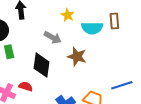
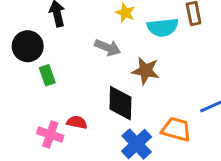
black diamond: (42, 65) -> (120, 103), moved

